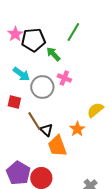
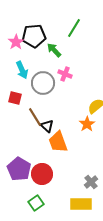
pink star: (15, 34) -> (16, 42), moved
cyan arrow: (21, 74) -> (22, 70), turned 30
orange star: (77, 129) -> (87, 124), moved

